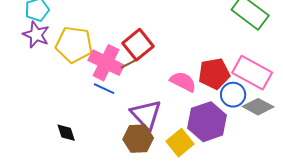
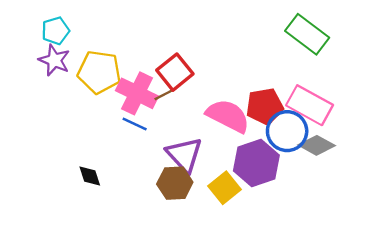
pink semicircle: (183, 82) -> (228, 116), size x1.4
blue circle: (233, 95) -> (287, 131), size x1.4

